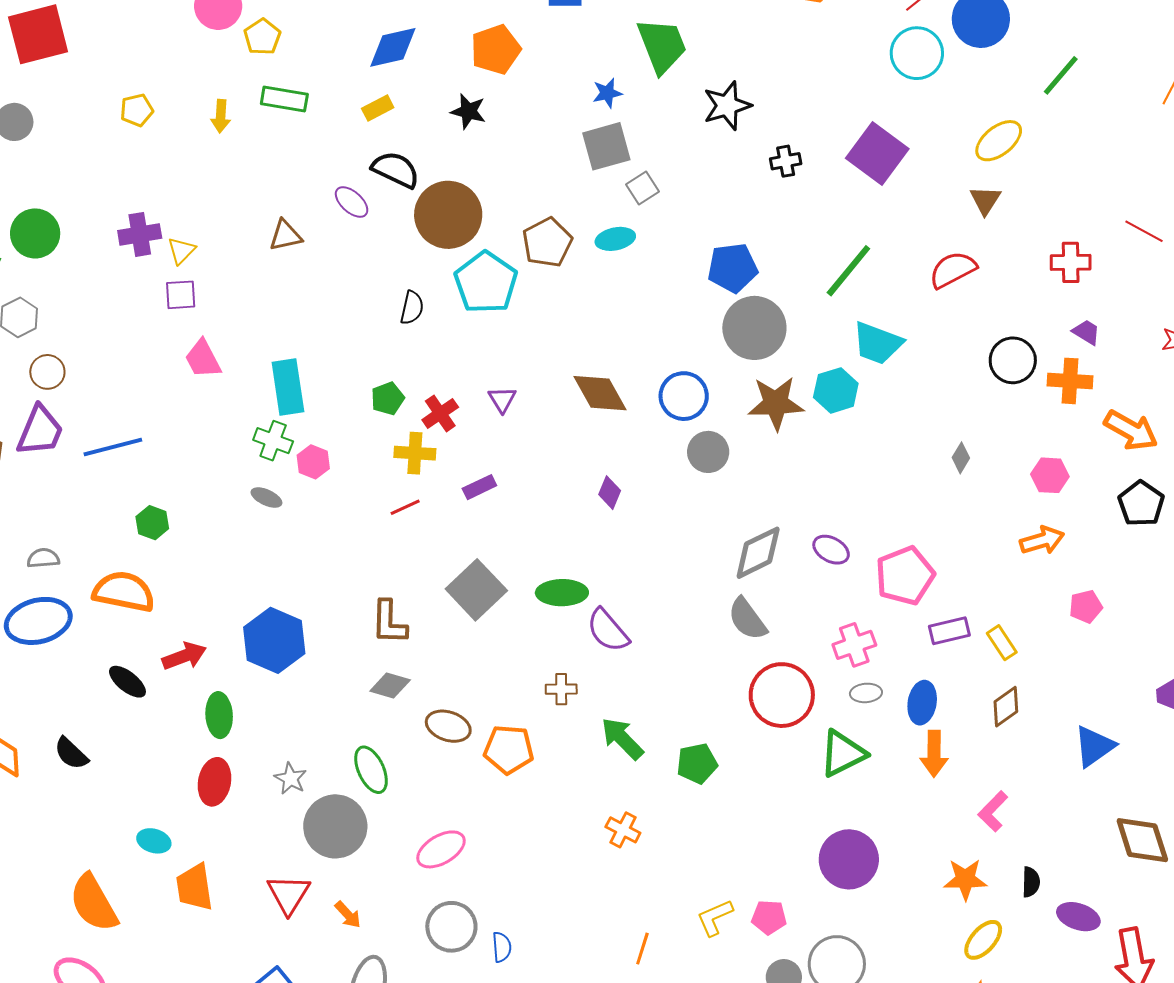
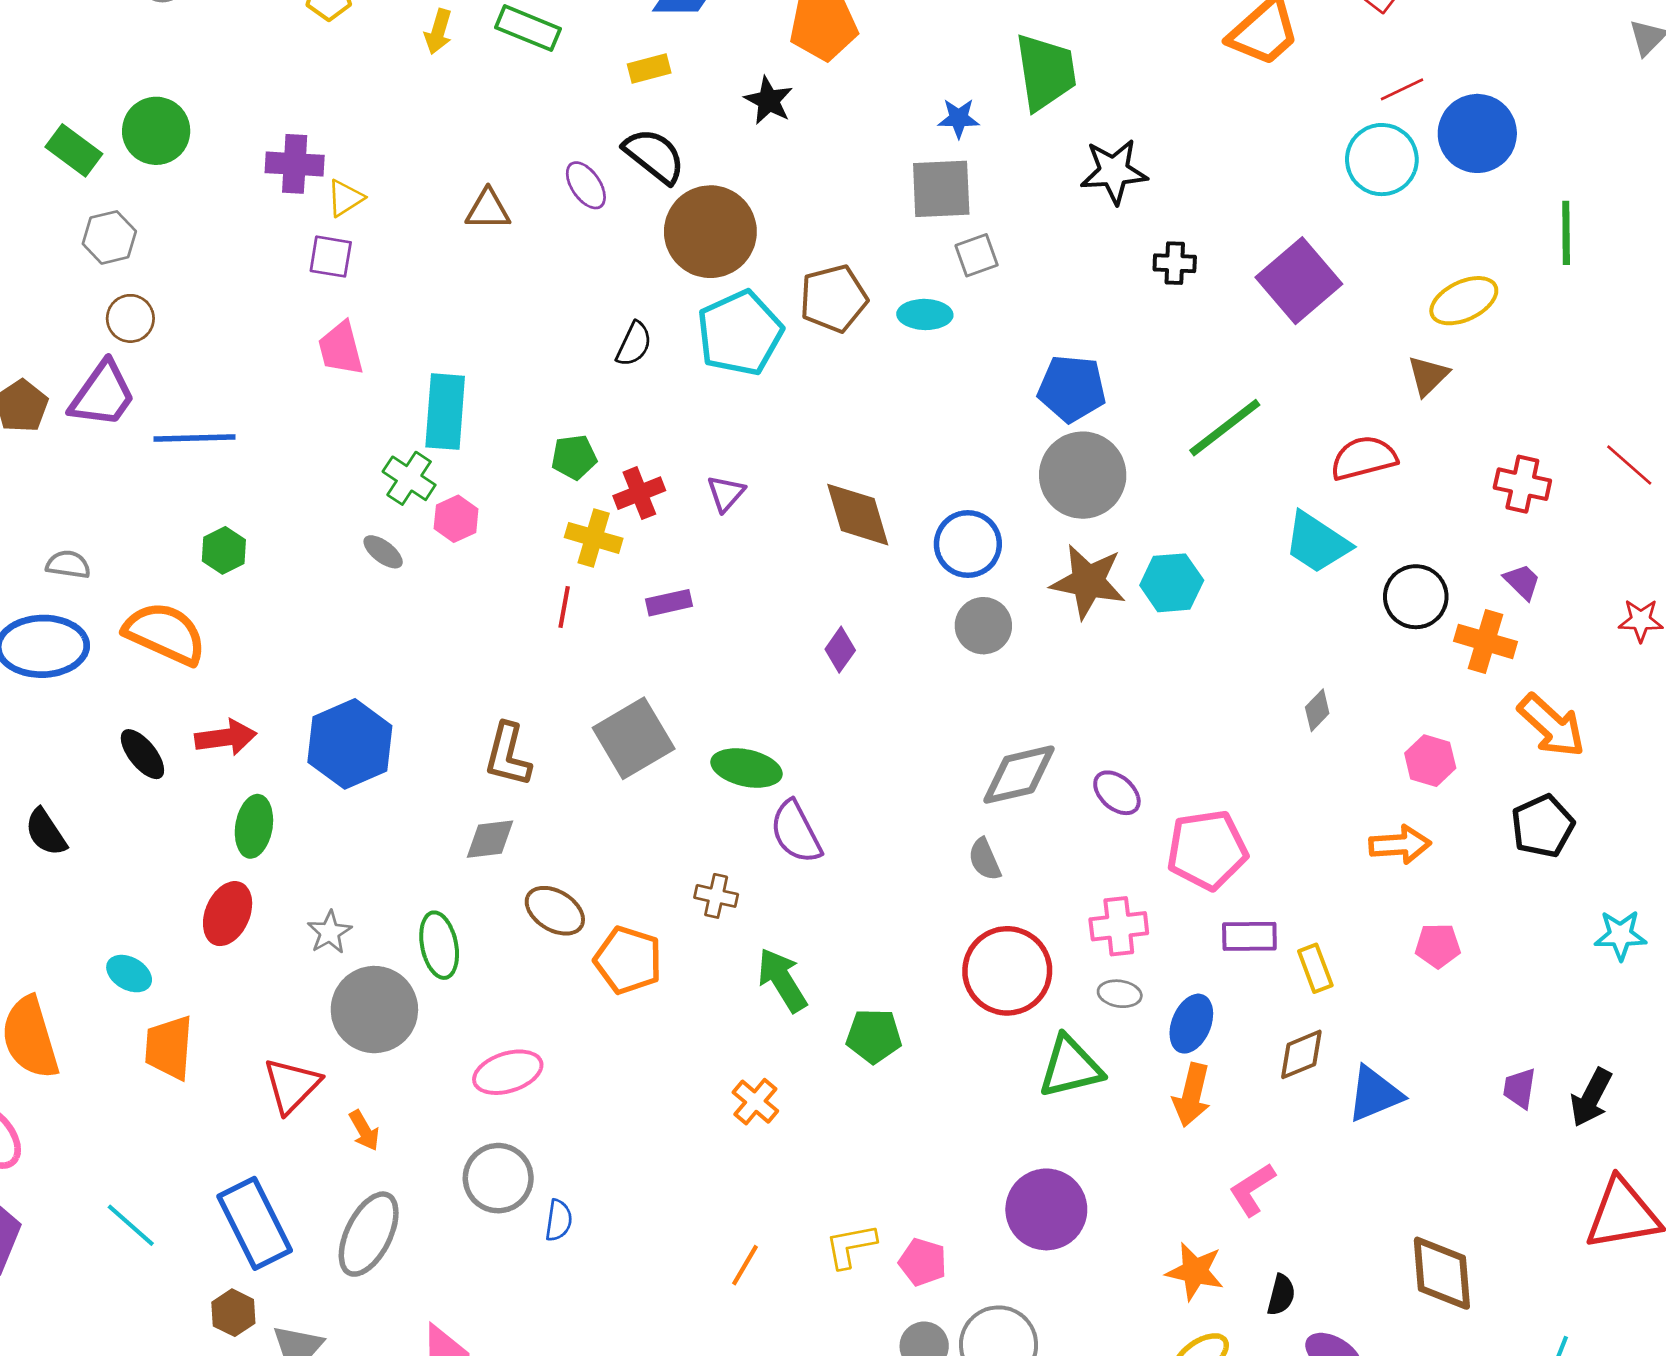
green line: (1061, 75) -> (1566, 233), turned -54
cyan trapezoid: (877, 343) -> (1317, 543), moved
red line: (405, 507) -> (564, 607), turned -68
gray semicircle: (747, 619) -> (985, 859), size x0.7
gray diamond: (390, 686) -> (490, 839), turned -36
blue triangle: (1094, 746) -> (1375, 1094), moved

